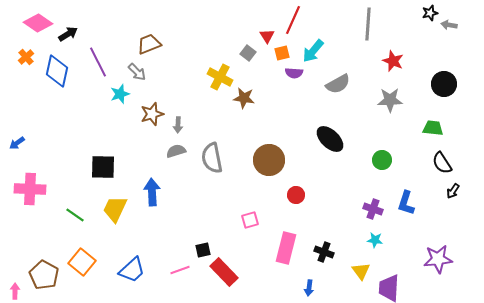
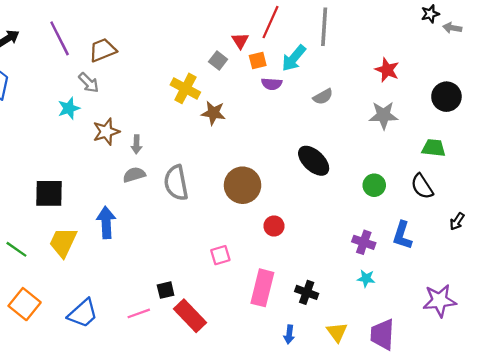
gray line: (368, 24) -> (324, 27), moved
purple line: (98, 62) -> (60, 38), moved
gray semicircle: (338, 84) -> (323, 97), size x0.7
black semicircle: (442, 163) -> (422, 186), moved
yellow triangle: (361, 271) -> (337, 332), moved

